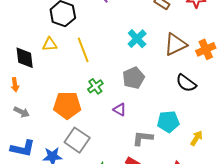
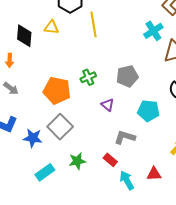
cyan cross: (137, 39) -> (153, 31), moved
yellow line: (83, 50) -> (94, 24), moved
cyan pentagon: (168, 122) -> (148, 111), moved

